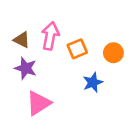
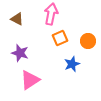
pink arrow: (50, 36) -> (51, 14), moved
brown triangle: (22, 40) -> (17, 19), moved

